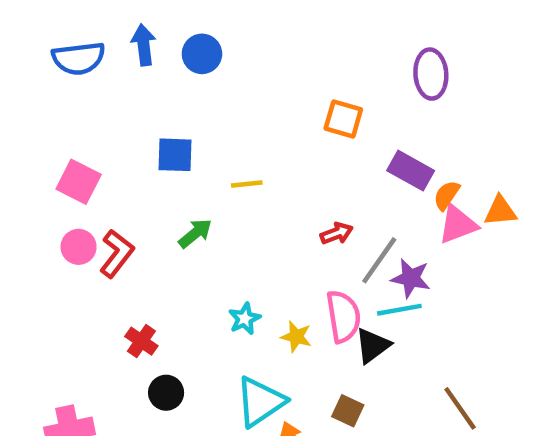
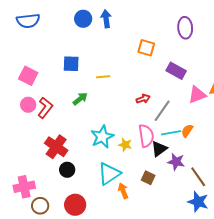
blue arrow: (144, 45) -> (106, 19), moved
orange semicircle: (447, 195) -> (187, 131), moved
purple star: (411, 278) -> (176, 162), moved
cyan star: (245, 319) -> (102, 137), size x1.6
red cross: (141, 341) -> (56, 147), size x1.6

